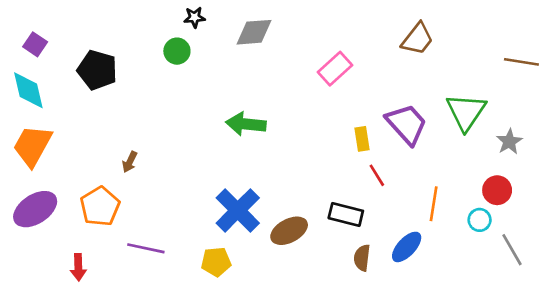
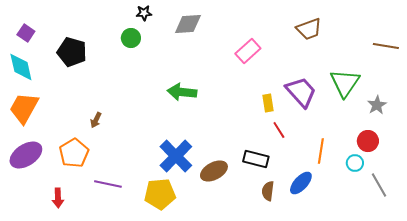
brown trapezoid: (417, 39) -> (309, 29), turned 32
yellow pentagon: (216, 262) -> (160, 194), size x1.4

